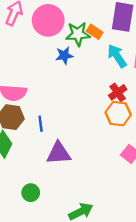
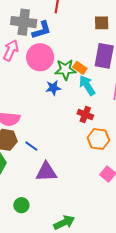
cyan arrow: (117, 56) -> (87, 85), moved
red cross: (118, 92) -> (85, 114), moved, turned -35
blue line: (41, 124) -> (31, 146), turned -48

